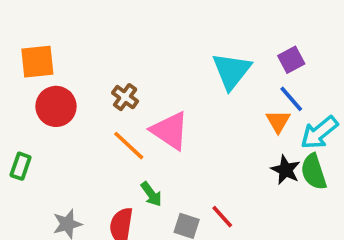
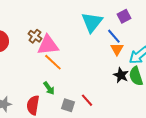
blue line: (291, 99) -> (114, 36), moved
pink triangle: (170, 131) -> (48, 45), moved, turned -40
orange line: (129, 146) -> (53, 62), moved

